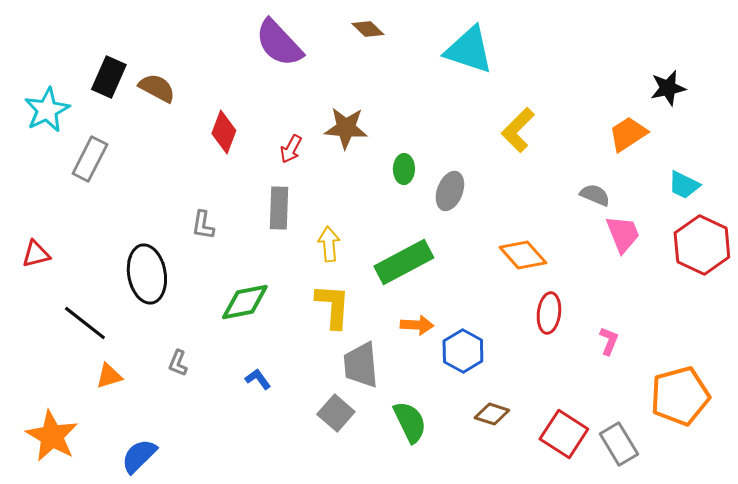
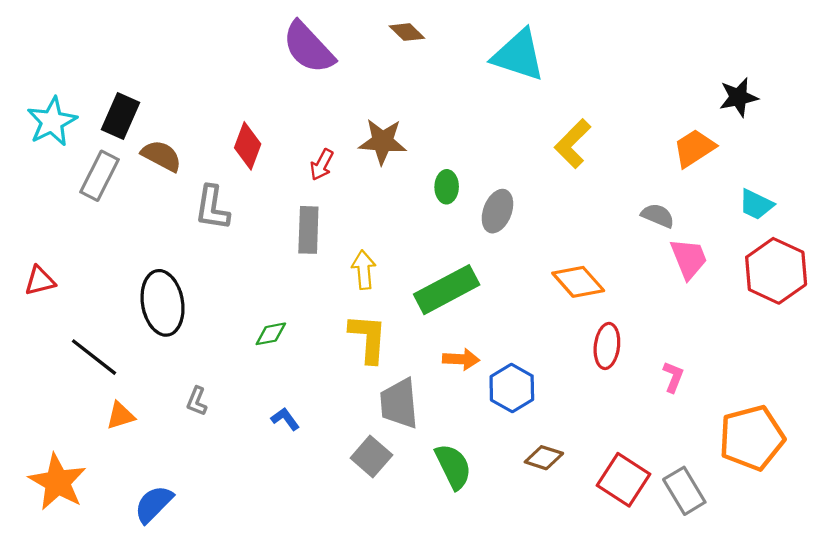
black rectangle: (109, 77) -> (121, 116), moved
brown semicircle: (157, 88) -> (161, 156), moved
gray L-shape: (203, 225) -> (212, 208), moved, size x1.4
green diamond: (245, 302) -> (271, 334), size x0.6

